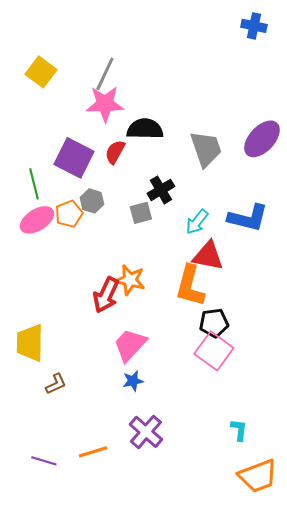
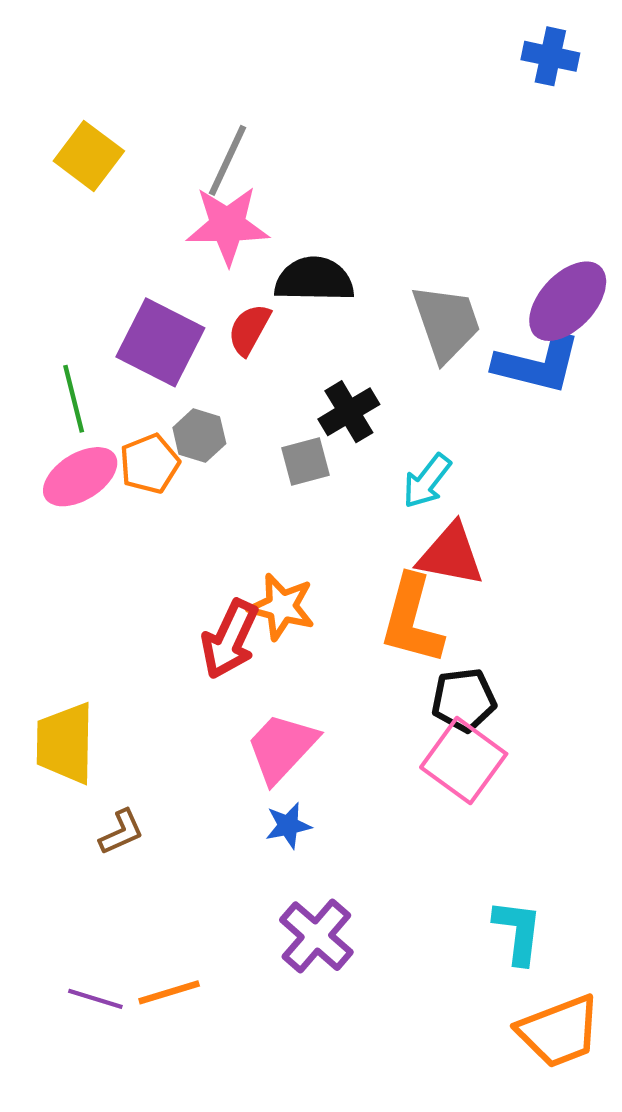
blue L-shape: (248, 218) -> (537, 364), moved
cyan L-shape: (239, 430) -> (518, 932), size x1.4
orange line: (93, 452) -> (169, 992), moved

